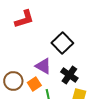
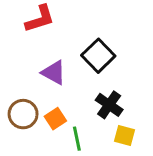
purple triangle: (43, 66) -> (54, 73), moved

